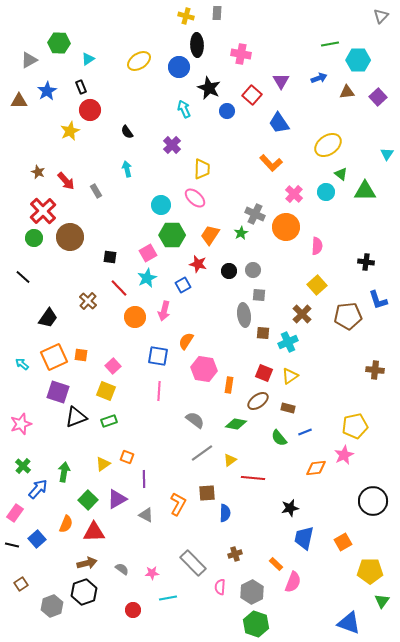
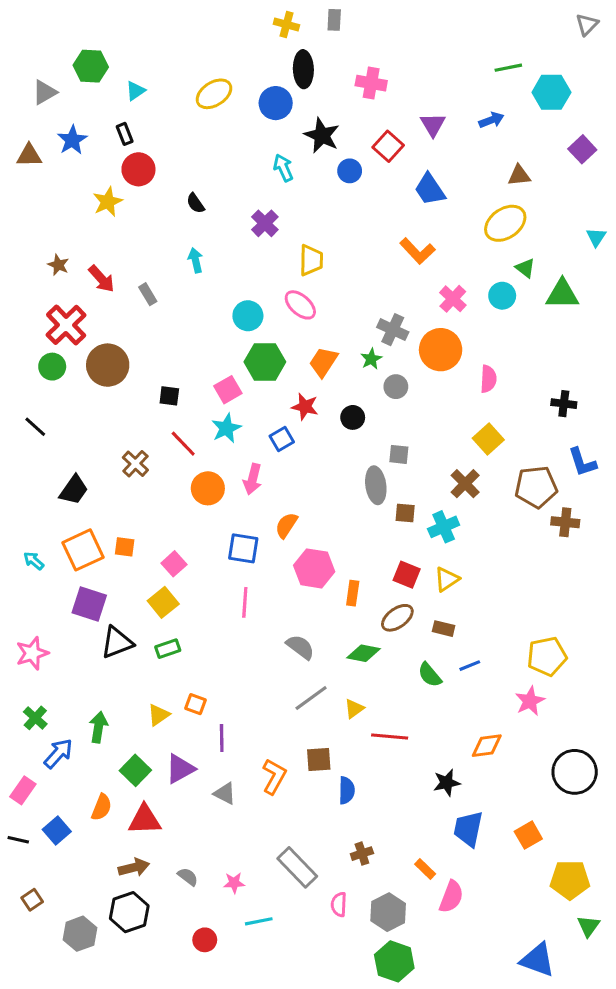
brown triangle: (347, 92) -> (519, 176), moved
gray circle: (253, 270) -> (396, 387), moved
brown cross: (375, 370) -> (565, 522), moved
yellow square: (106, 391) -> (163, 602), turned 30
orange diamond: (316, 468) -> (487, 746), moved

